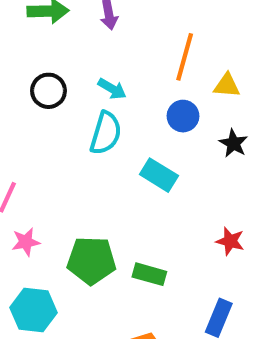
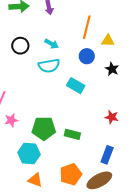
cyan semicircle: (106, 133) -> (49, 66), turned 65
cyan hexagon: (34, 310) -> (29, 154), moved

